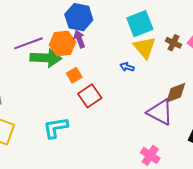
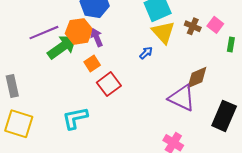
purple arrow: (79, 39) -> (97, 37), moved
green arrow: (46, 58) -> (62, 47), turned -36
blue arrow: (127, 67) -> (146, 53), turned 120

